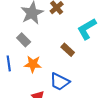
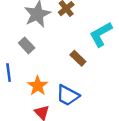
orange star: (33, 64) -> (38, 86), moved, turned 30

